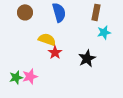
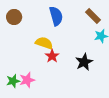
brown circle: (25, 12) -> (14, 17), moved
brown rectangle: (96, 12) -> (93, 16), turned -56

